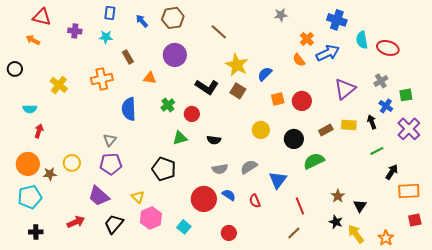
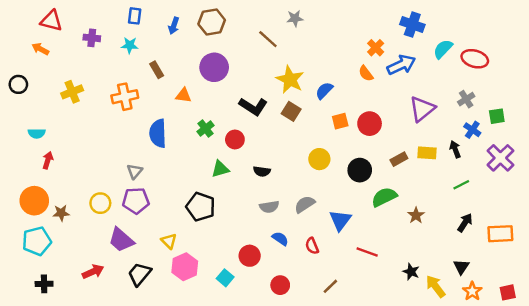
gray star: (281, 15) -> (295, 18), moved
blue arrow: (142, 21) -> (174, 26), turned -120
cyan semicircle: (362, 40) -> (443, 49), turned 54
yellow cross: (59, 85) -> (72, 92), moved, turned 30
yellow circle: (72, 163) -> (100, 203), moved
black arrow: (392, 172) -> (465, 223), moved
brown star: (338, 196) -> (416, 215), moved
red circle: (204, 199) -> (250, 256), moved, size x0.7
red line: (300, 206) -> (367, 252), turned -48
black triangle: (360, 206) -> (461, 267), moved
red square: (415, 220) -> (508, 292), moved
brown line: (294, 233) -> (330, 286), moved

